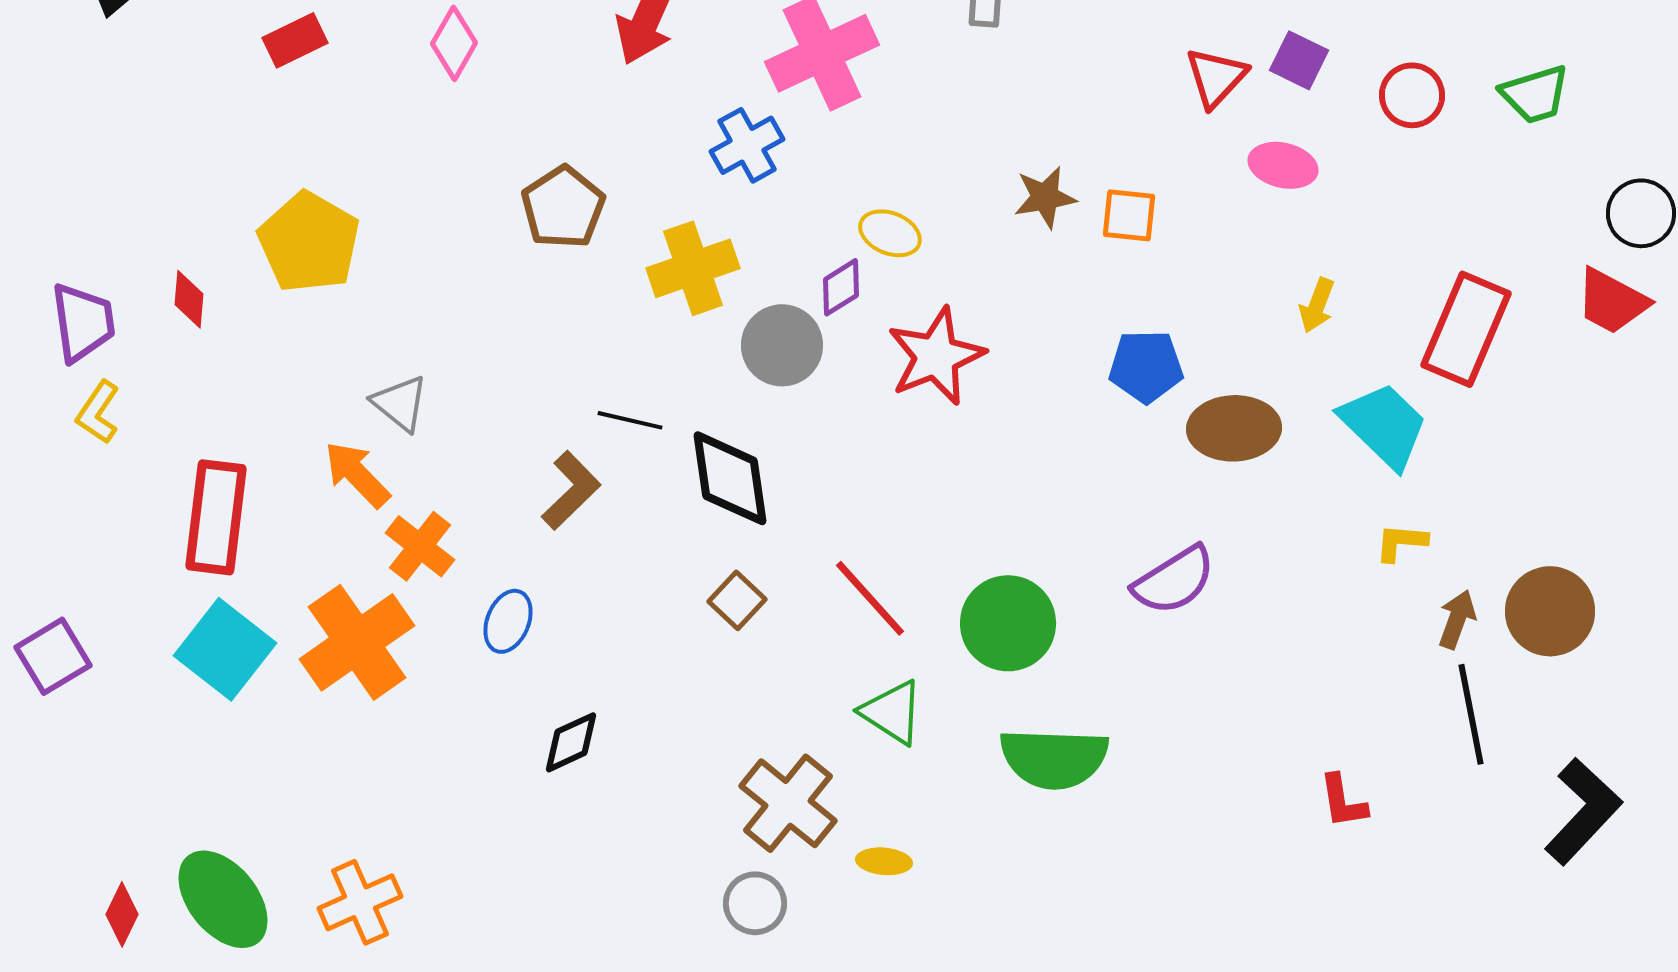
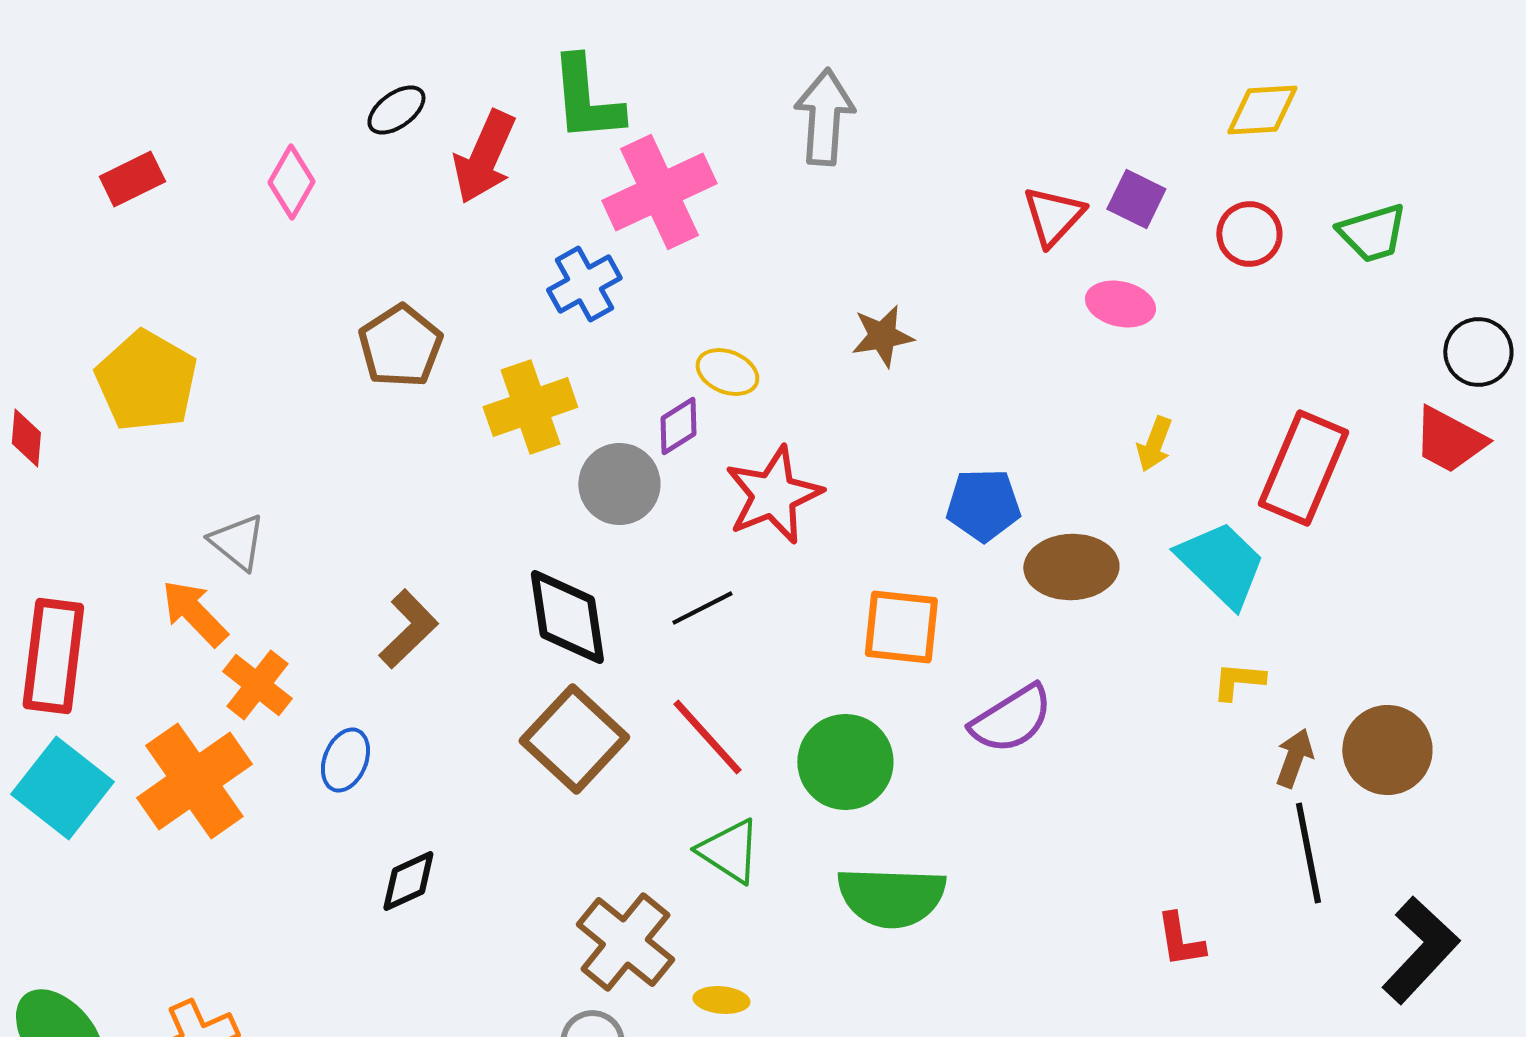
orange square: (1129, 215) -> (901, 627), moved, size x1.4
black line: (630, 420) -> (702, 608), moved, turned -40
brown square: (737, 600) -> (574, 739), size x1.8

